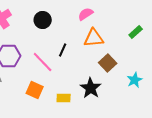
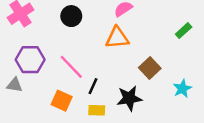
orange triangle: (94, 38) -> (117, 38), moved
black line: (63, 50) -> (93, 86), moved
black star: (91, 88) -> (129, 98), turned 30

